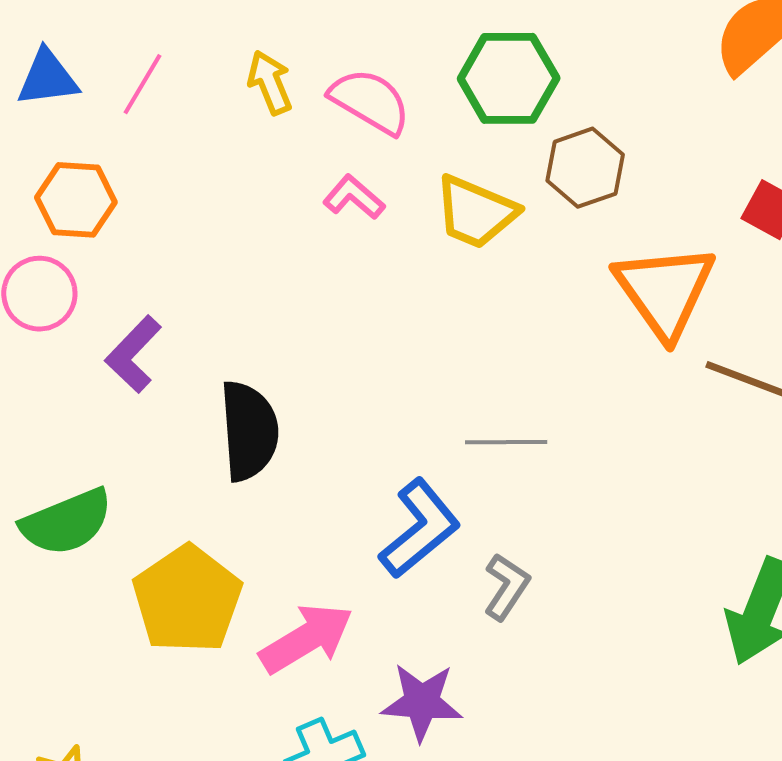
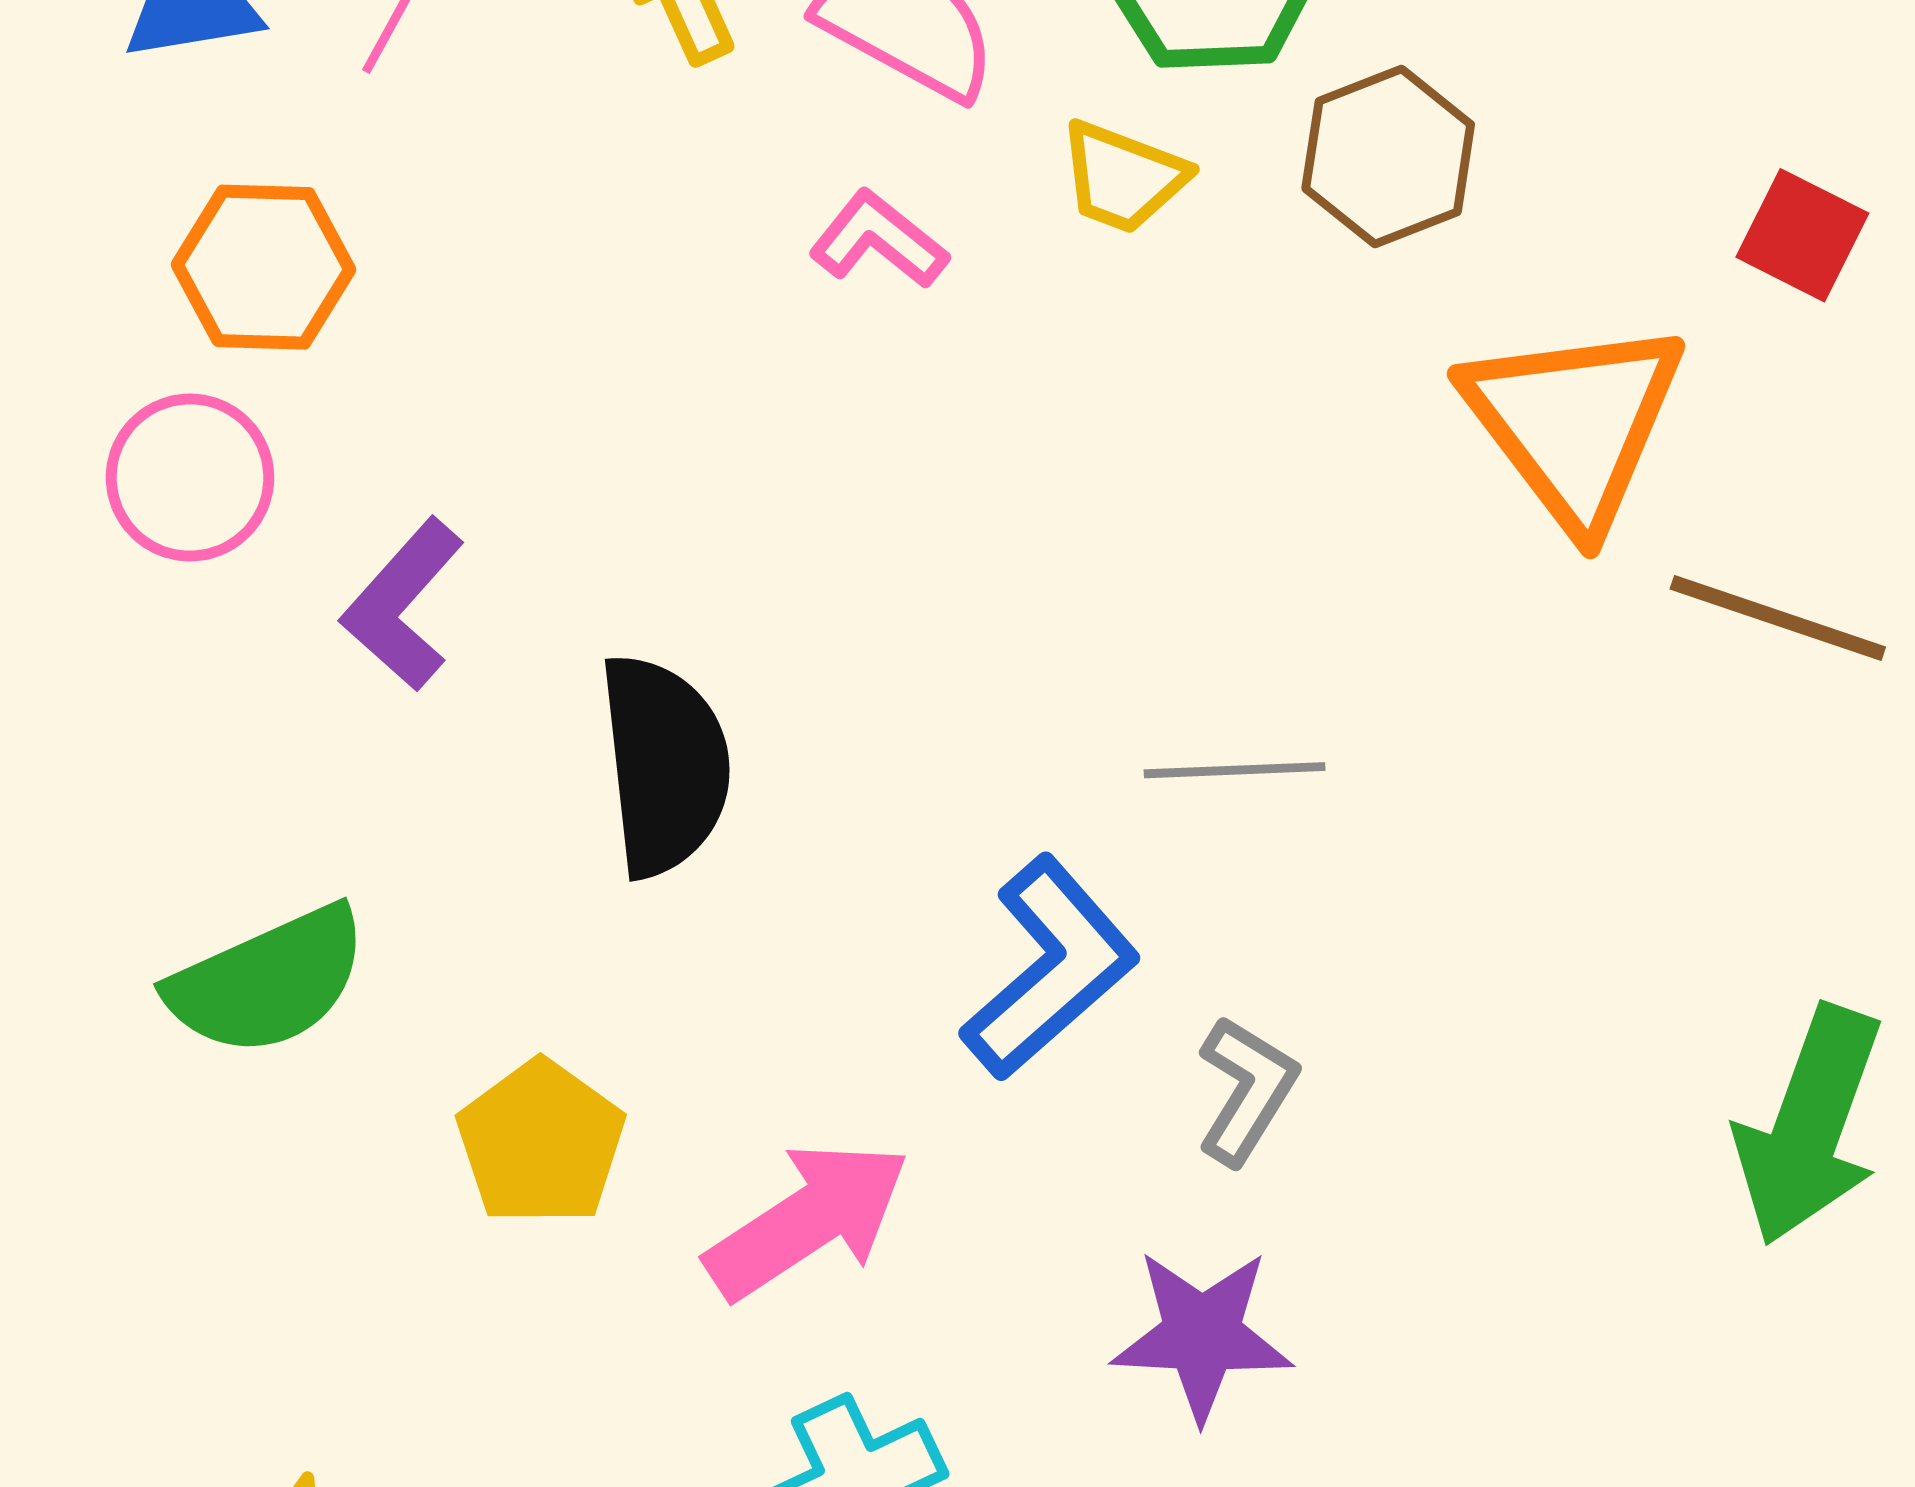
yellow trapezoid: (476, 212) -> (1123, 177), moved, size x0.7
yellow pentagon: (187, 599) -> (541, 1143), size x0.7
purple star: (422, 702) -> (1202, 1335), moved

